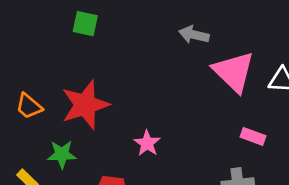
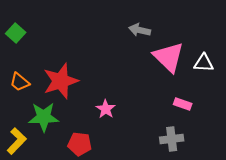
green square: (85, 24) -> (16, 33), moved, turned 30
green star: (62, 154) -> (44, 117), size x1.4

